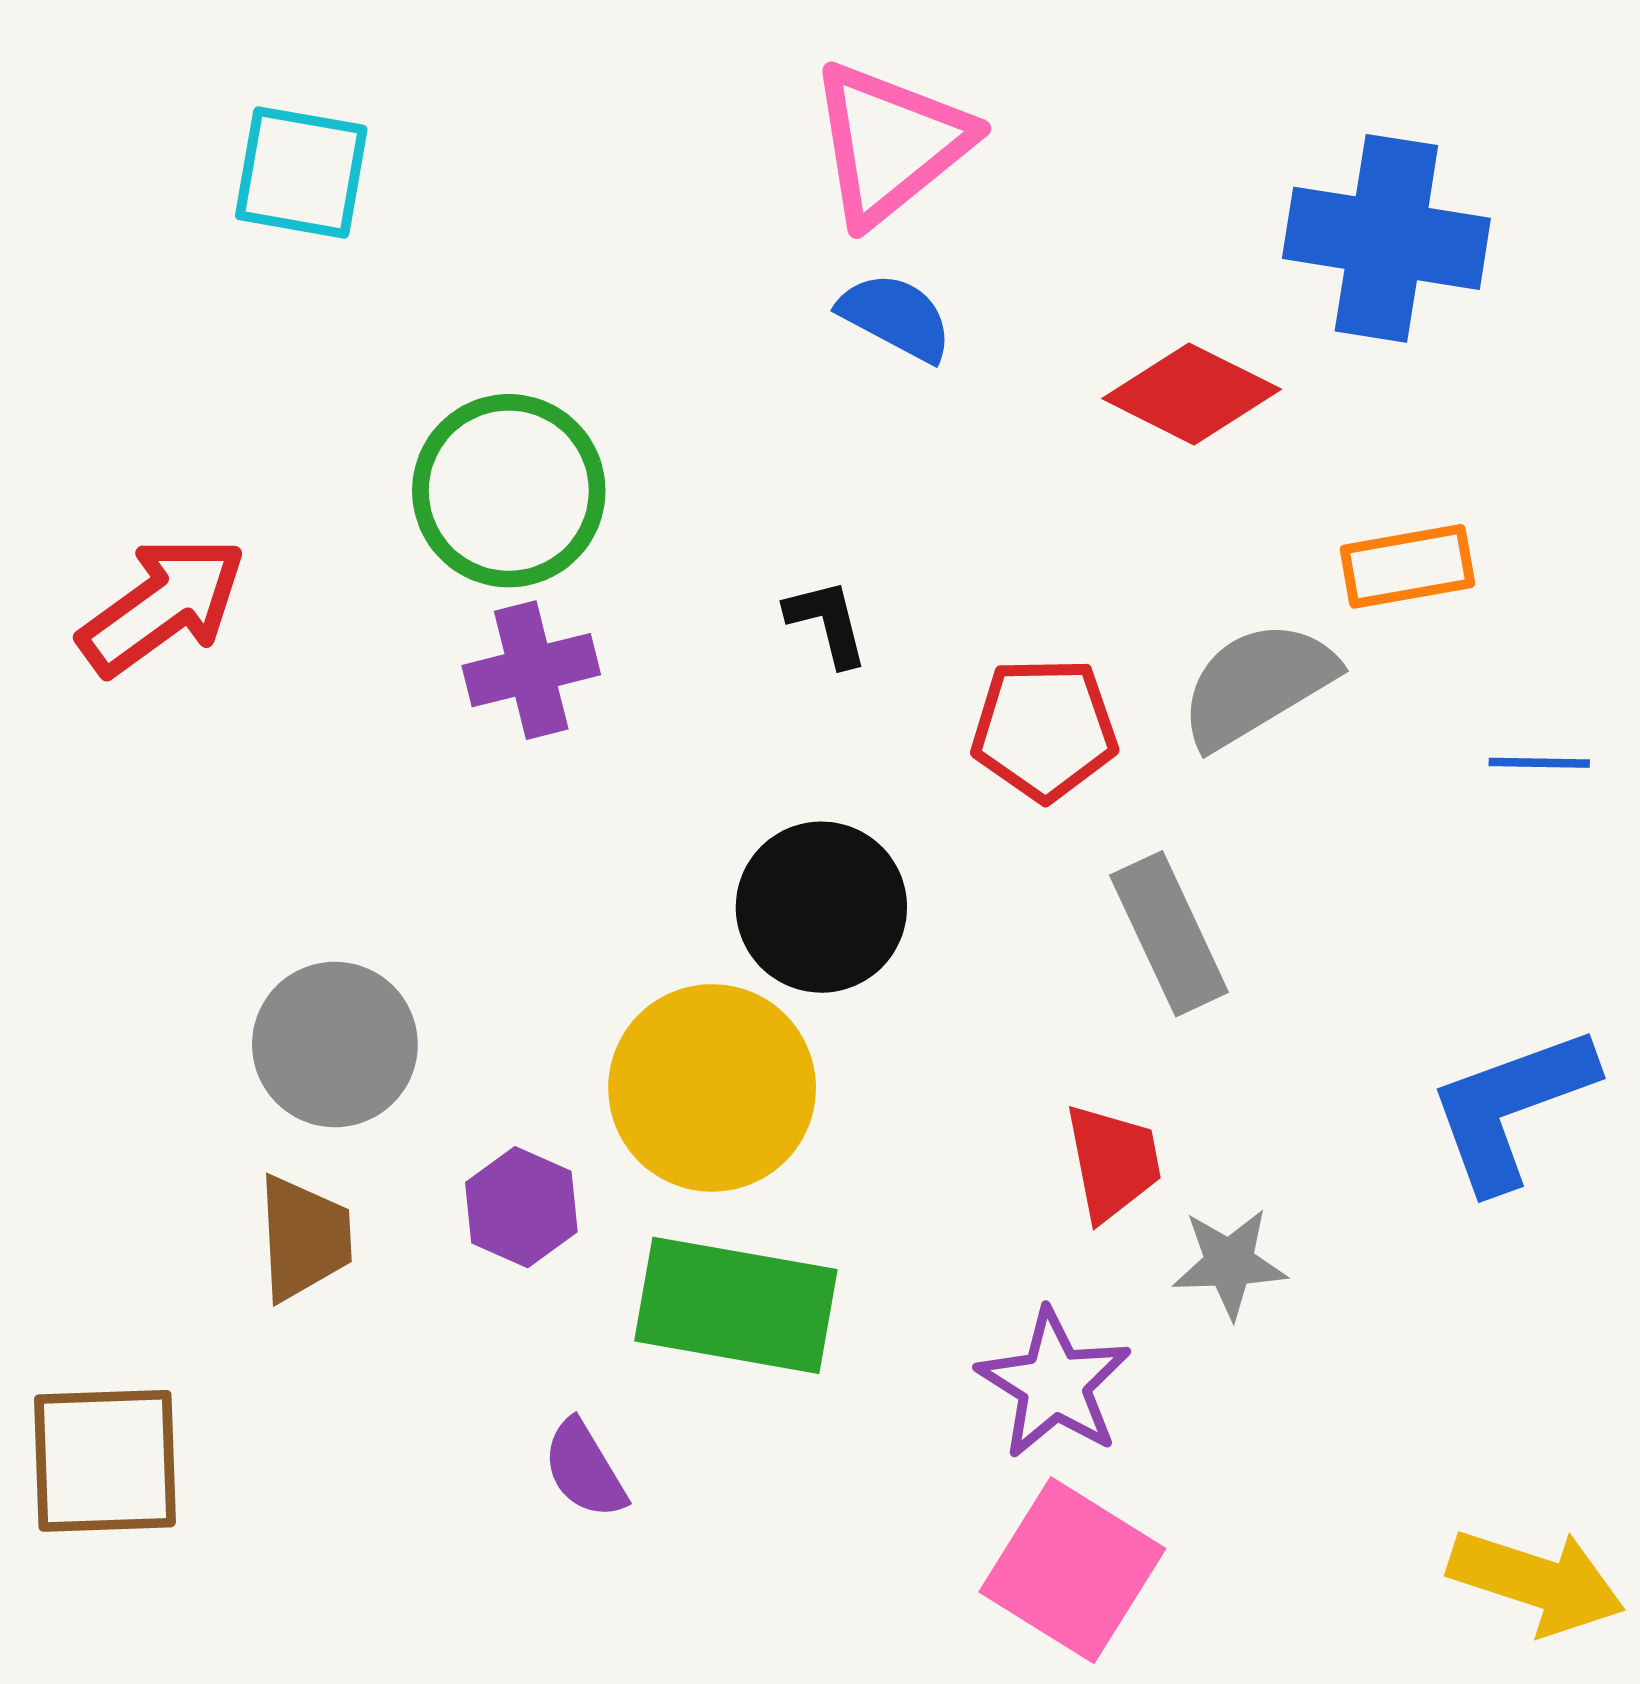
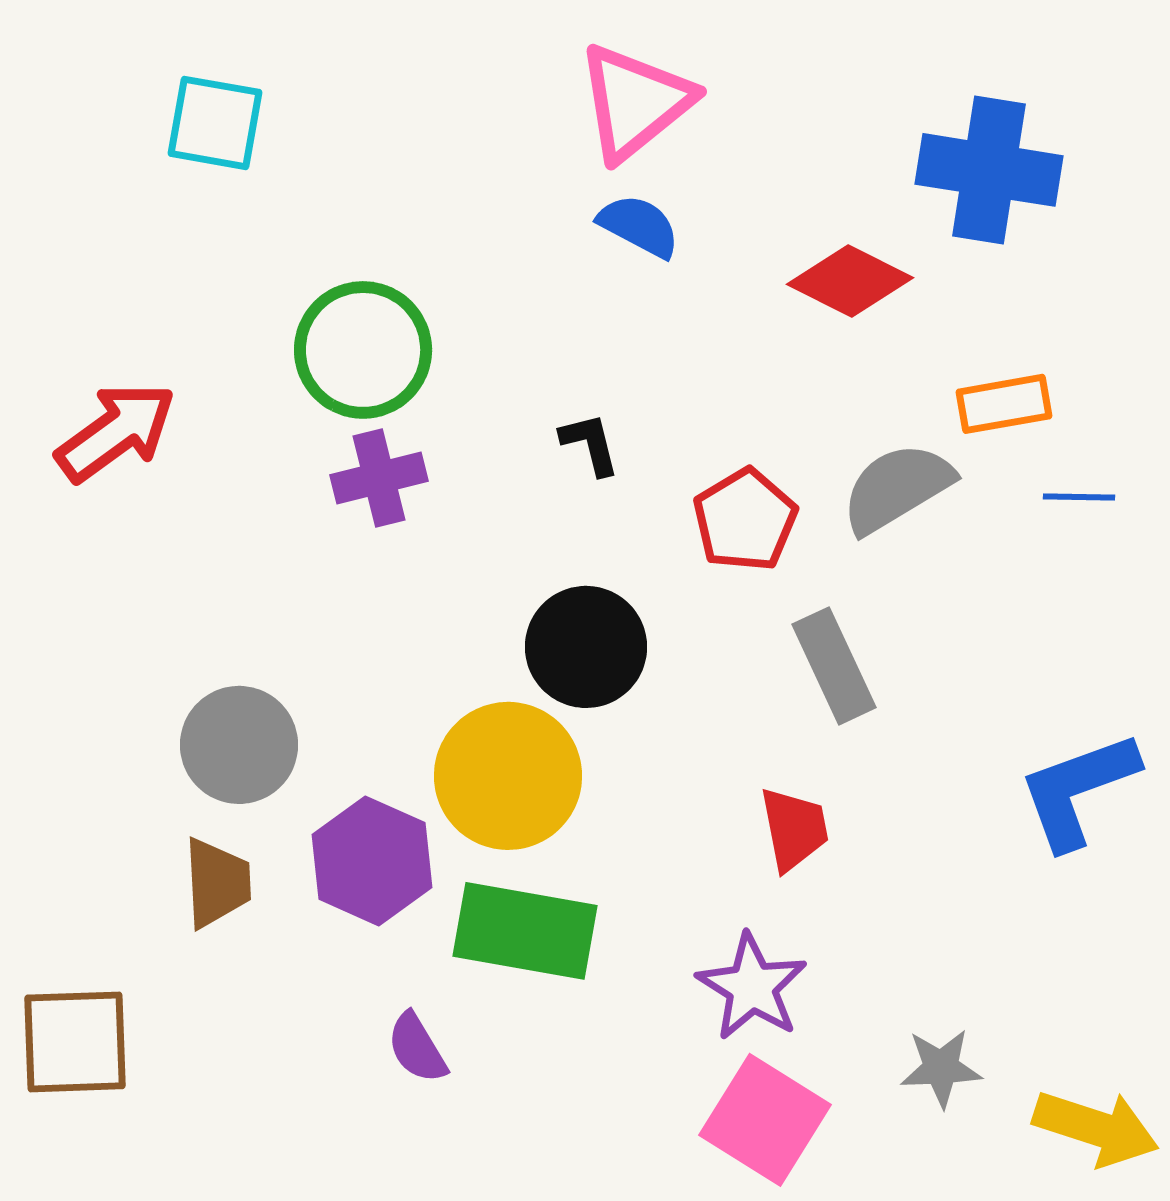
red pentagon: (1044, 729) -> (745, 520), turned -30
blue line: (1539, 763) -> (1079, 497), moved
purple hexagon: (521, 1207) -> (372, 861), size x1.5
gray star: (1229, 1263) -> (941, 1068), moved

